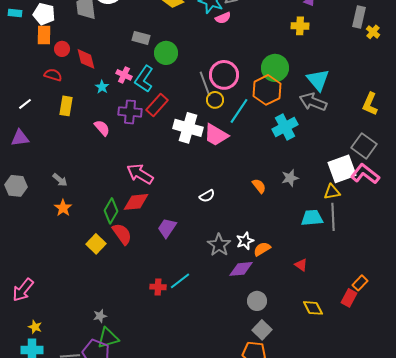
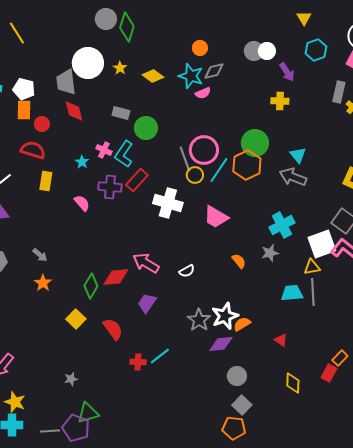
red diamond: (86, 59) -> (74, 111), moved
red semicircle: (53, 75) -> (33, 150), size x1.4
cyan triangle: (318, 80) -> (298, 155), size x0.7
cyan line: (239, 111) -> (219, 170), moved
cyan cross: (285, 127) -> (282, 225), moved
pink trapezoid: (216, 135) -> (216, 217), moved
pink arrow: (140, 174) -> (146, 263), moved
red semicircle: (122, 234) -> (113, 329), moved
white star: (245, 241) -> (225, 316), size x1.5
yellow diamond: (313, 308) -> (293, 383), turned 30
gray star: (100, 316) -> (71, 379), moved
yellow star: (35, 327) -> (15, 402), size x1.5

